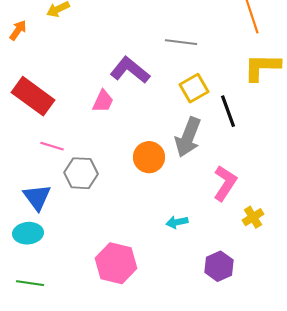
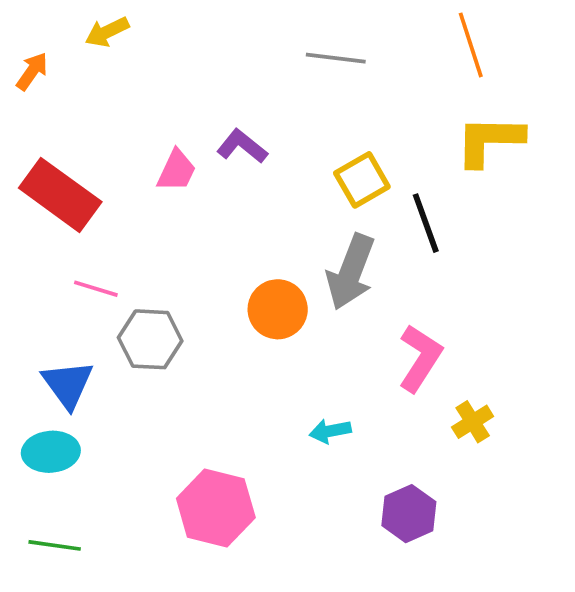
gray line: (181, 42) -> (336, 58), moved
purple L-shape: (130, 70) -> (242, 146), size x0.7
pink trapezoid: (103, 101) -> (176, 171), moved

